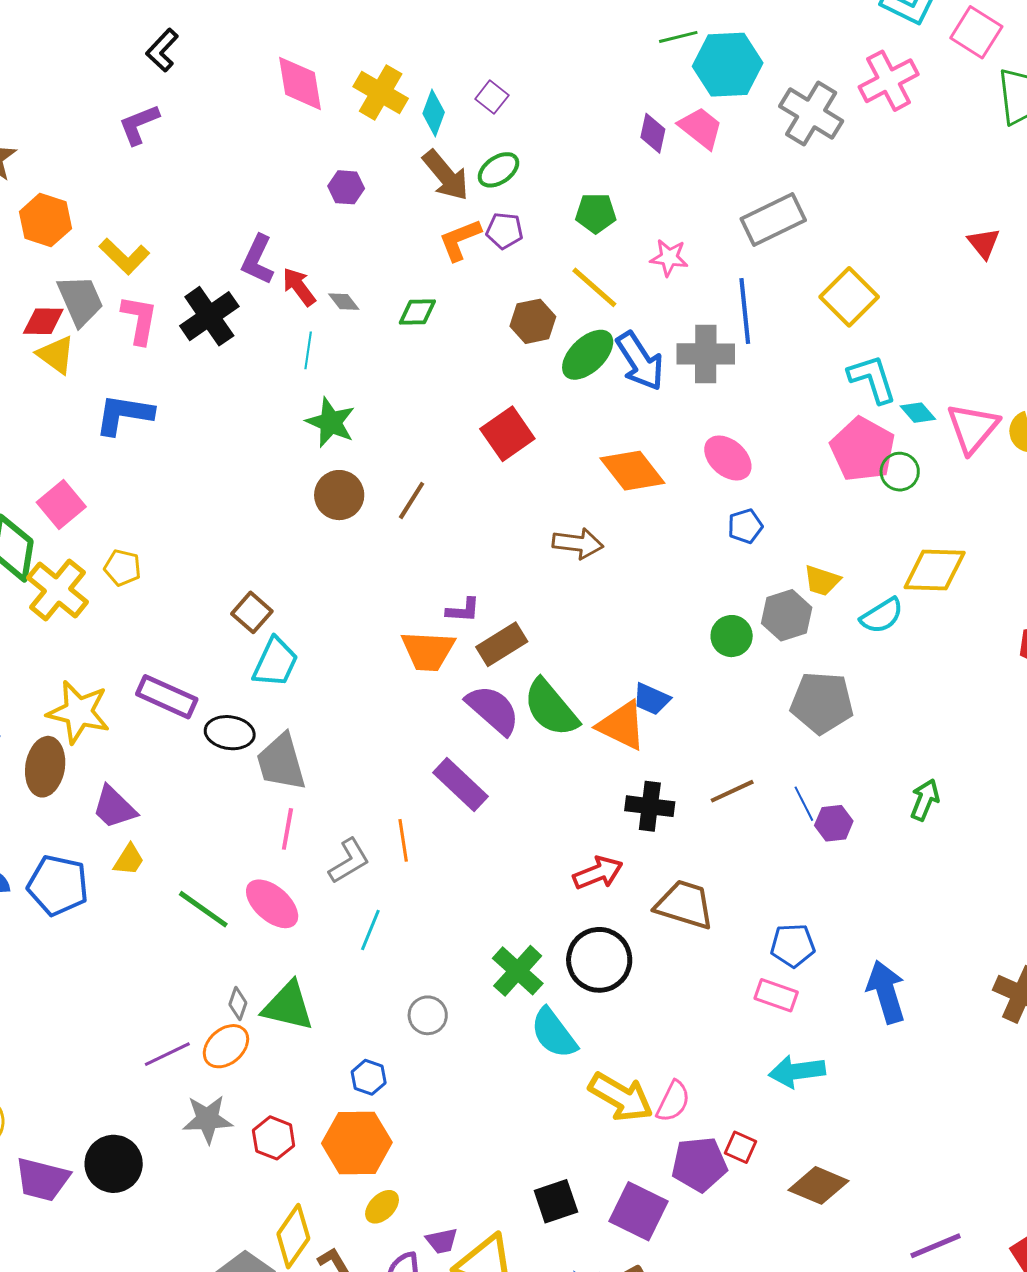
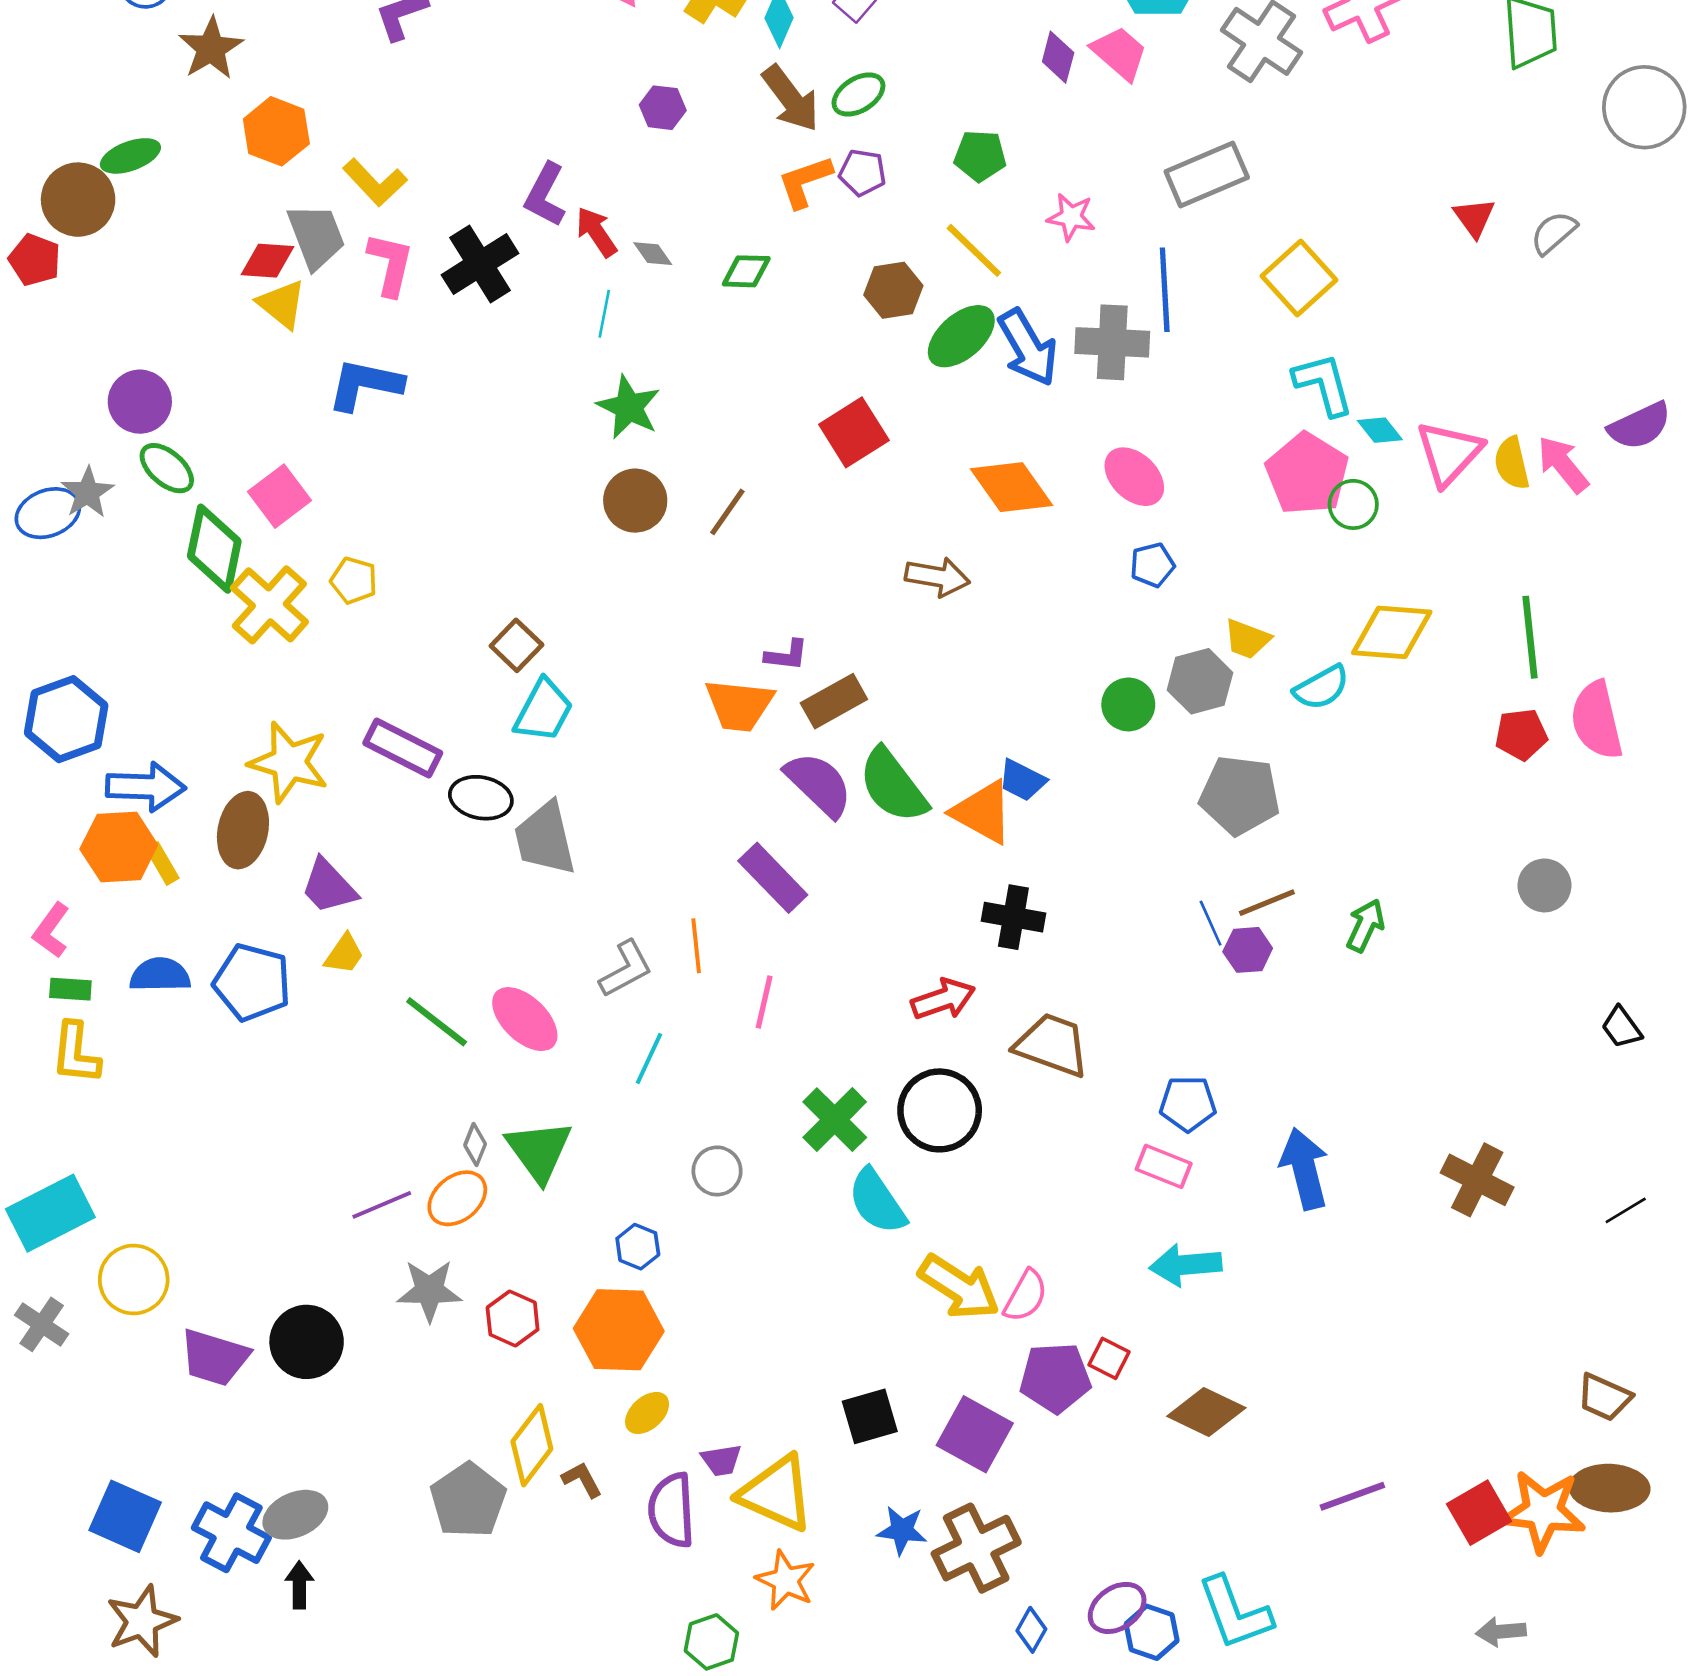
brown line: (732, 791) -> (1267, 903), moved
pink line: (287, 829) -> (764, 1002), moved
green triangle: (288, 1006) -> (539, 1151), turned 38

